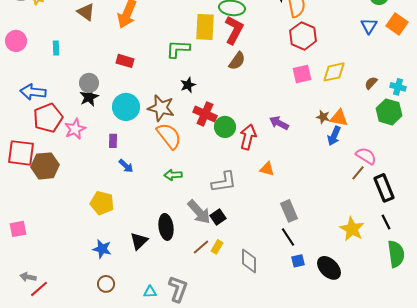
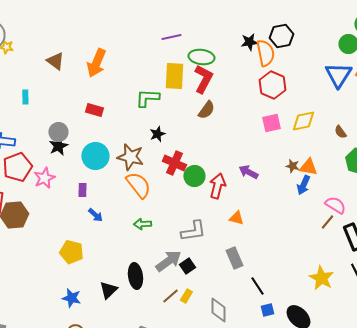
blue triangle: (369, 26) -> (338, 75), size x1.6
brown semicircle: (371, 83) -> (340, 132), turned -80
gray rectangle: (289, 211) -> (234, 258), moved
gray arrow: (199, 212) -> (168, 261), turned -84

